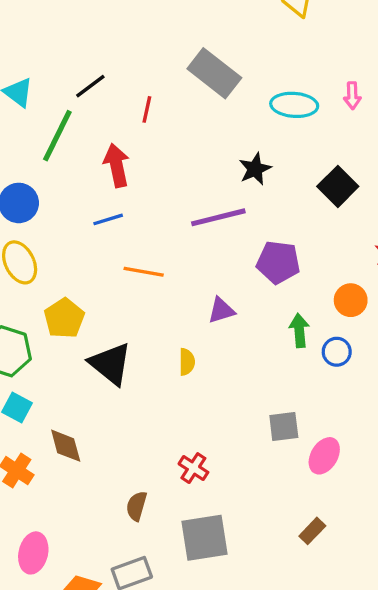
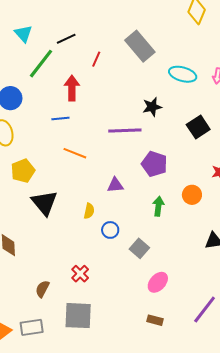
blue circle: (337, 352) -> (110, 230), moved
gray square: (284, 426) -> (139, 248), moved, turned 36
brown rectangle: (312, 531) -> (155, 320), moved, turned 49

